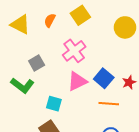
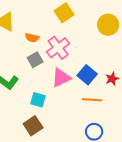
orange semicircle: (50, 20) -> (32, 38), moved, turned -104
gray square: (37, 63) -> (35, 60), moved

